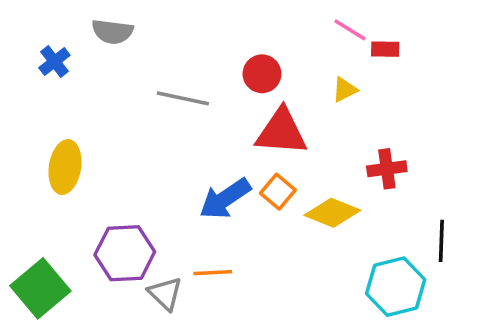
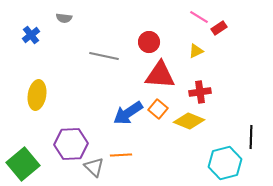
gray semicircle: (112, 32) -> (64, 18), size x0.7
red rectangle: (385, 49) -> (219, 28), turned -35
red cross: (387, 169) -> (200, 92), moved

